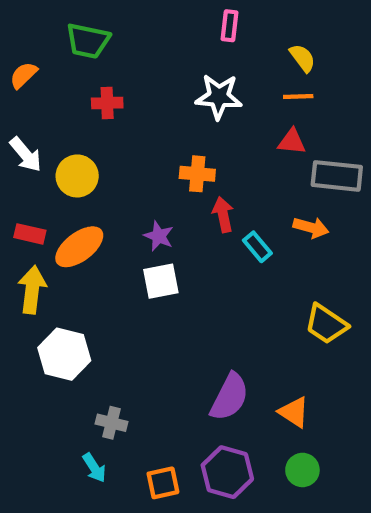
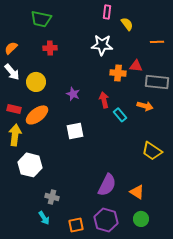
yellow semicircle: (302, 58) -> (127, 24), moved
orange semicircle: (23, 75) -> (11, 48), moved
orange line: (298, 97) -> (157, 42), moved
orange cross: (197, 174) -> (118, 73), moved
purple star: (159, 236) -> (73, 94), moved

